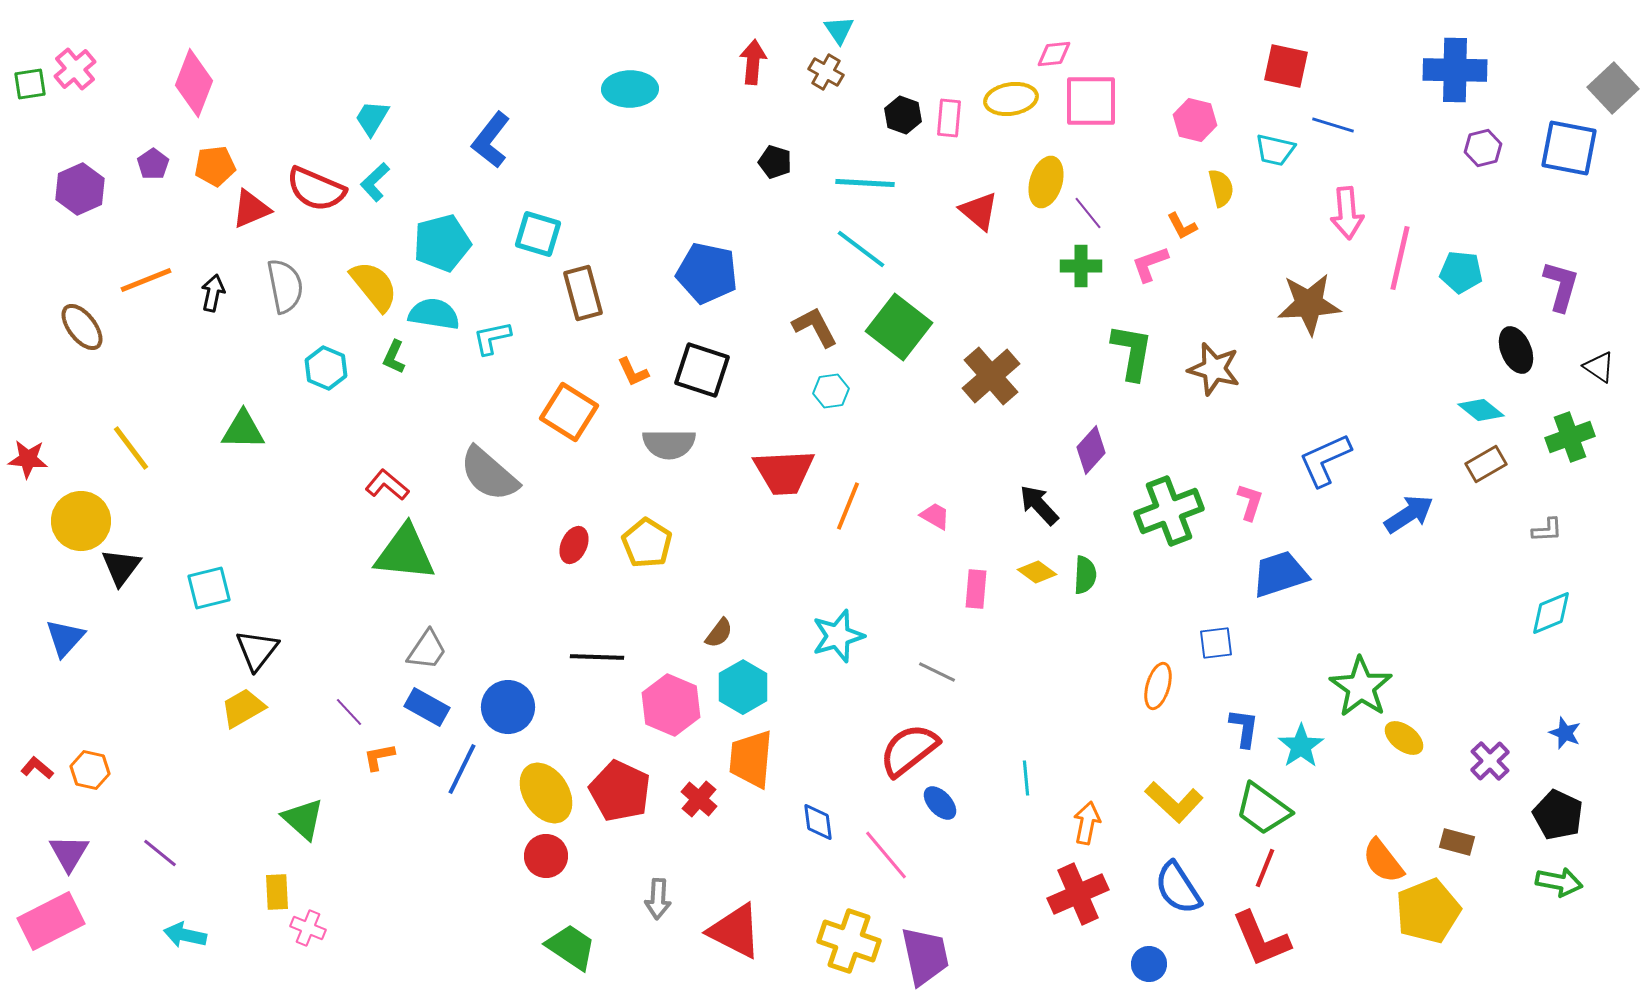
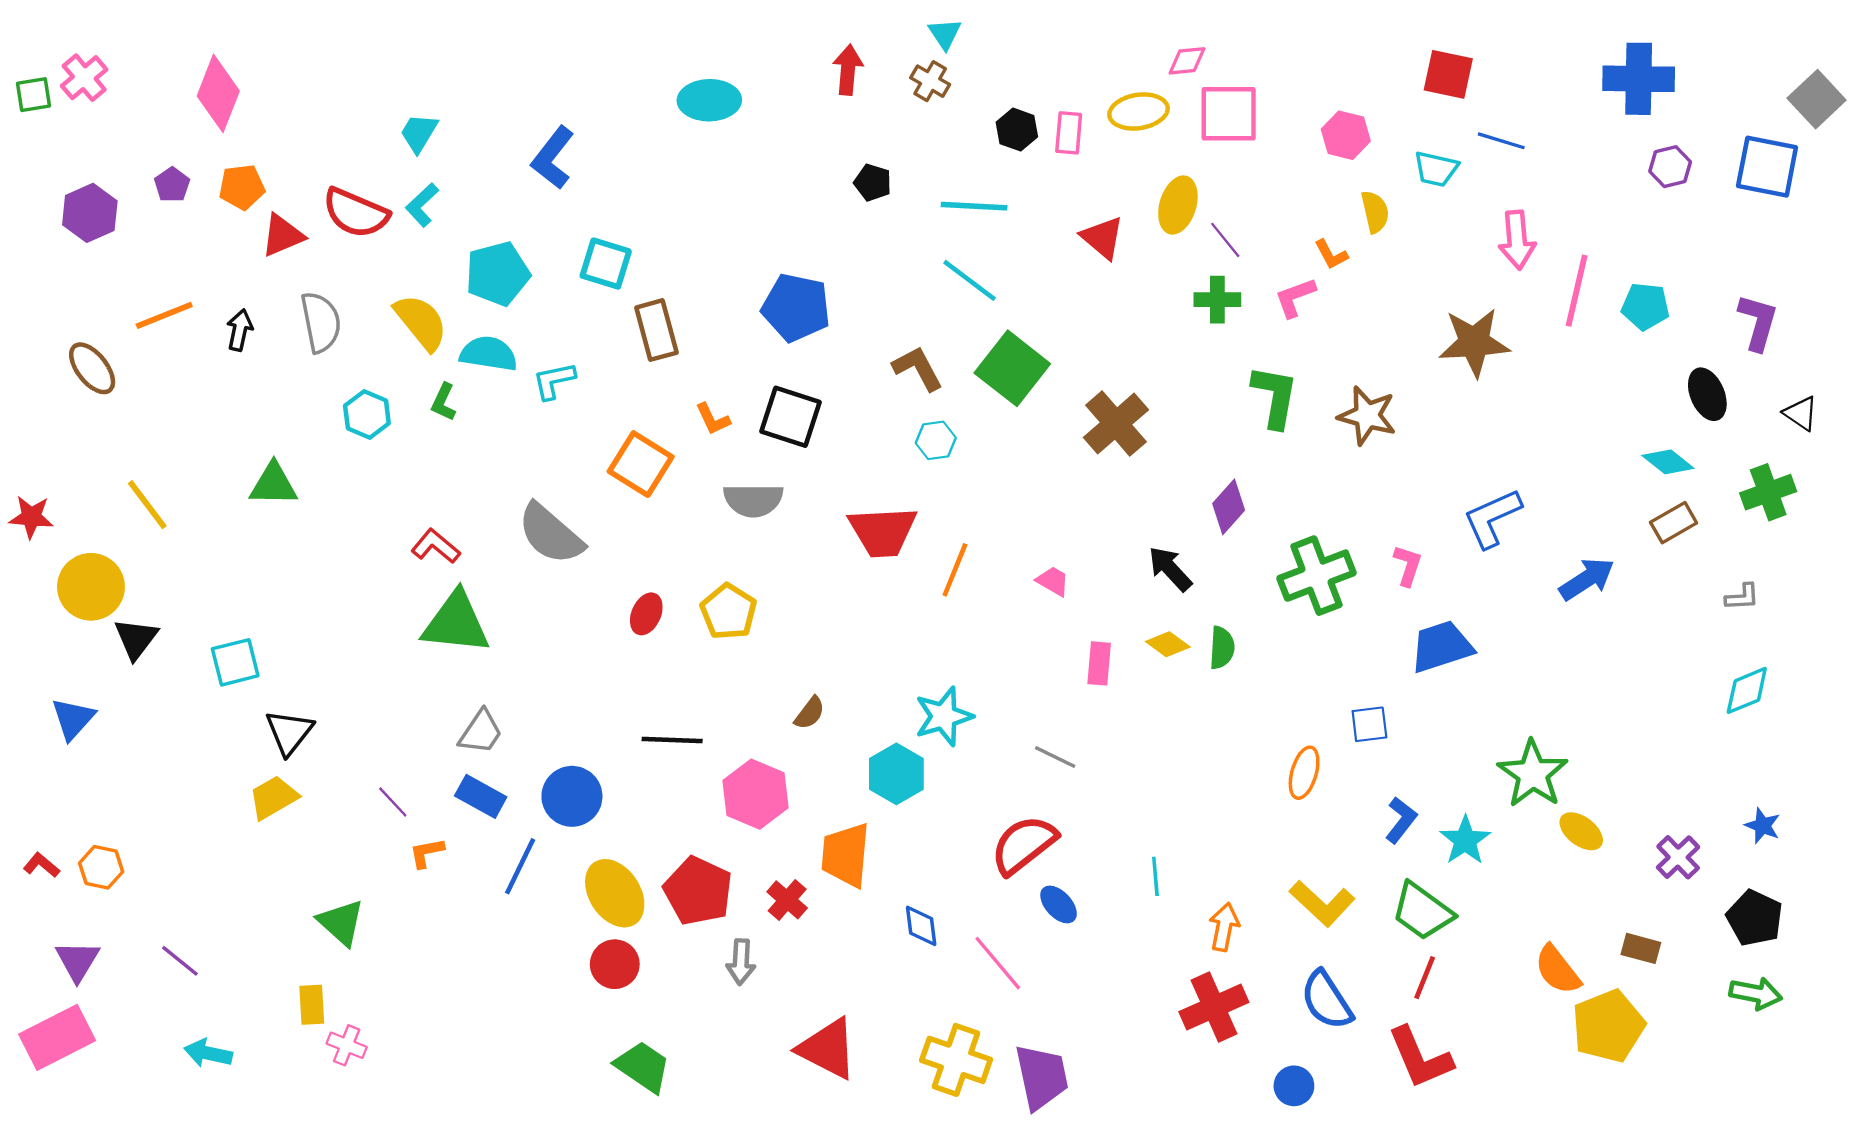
cyan hexagon: (743, 687) -> (896, 774), moved
blue L-shape: (1244, 728) -> (1401, 820), turned 30
gray arrow: (658, 899) -> (741, 962), moved

